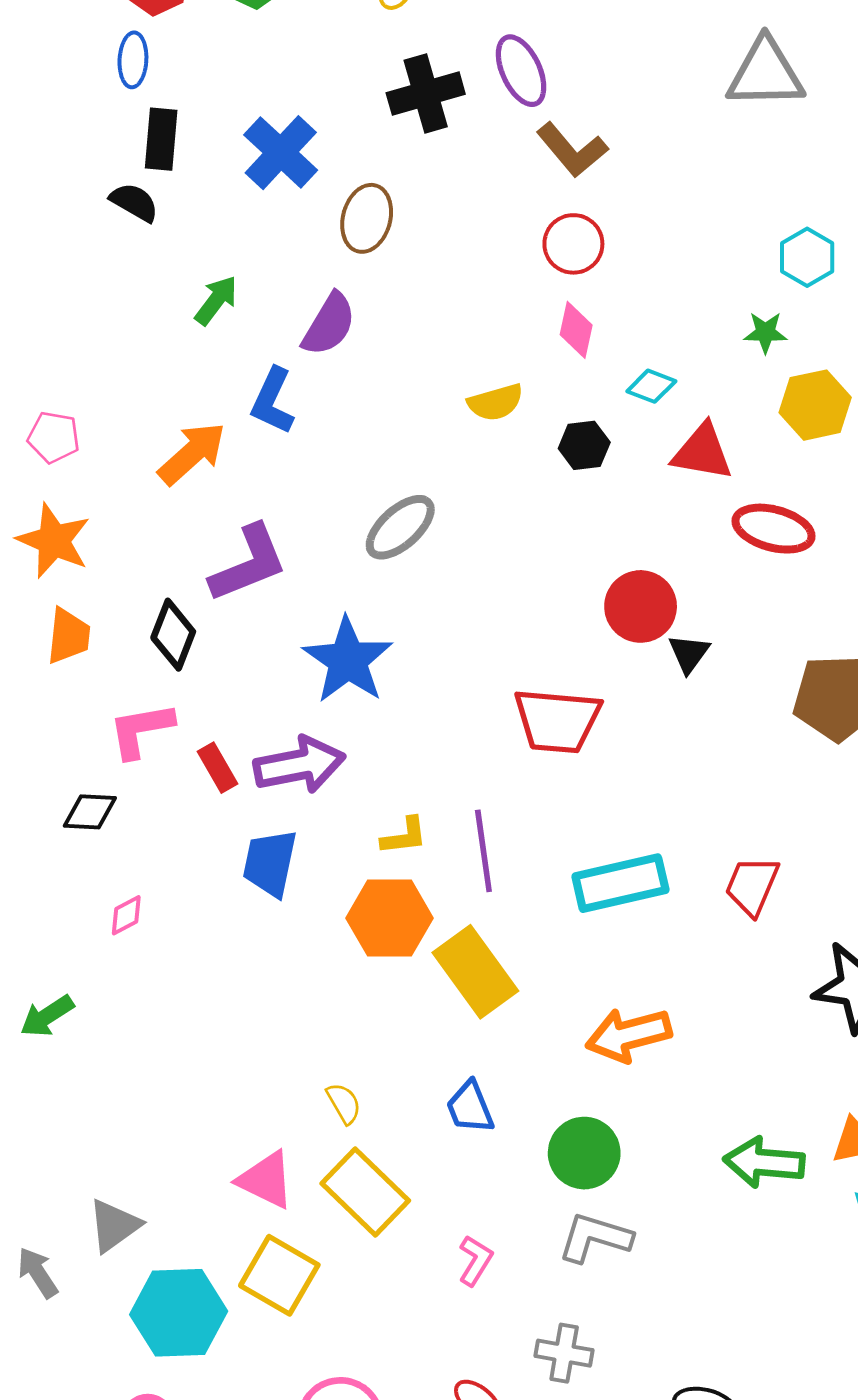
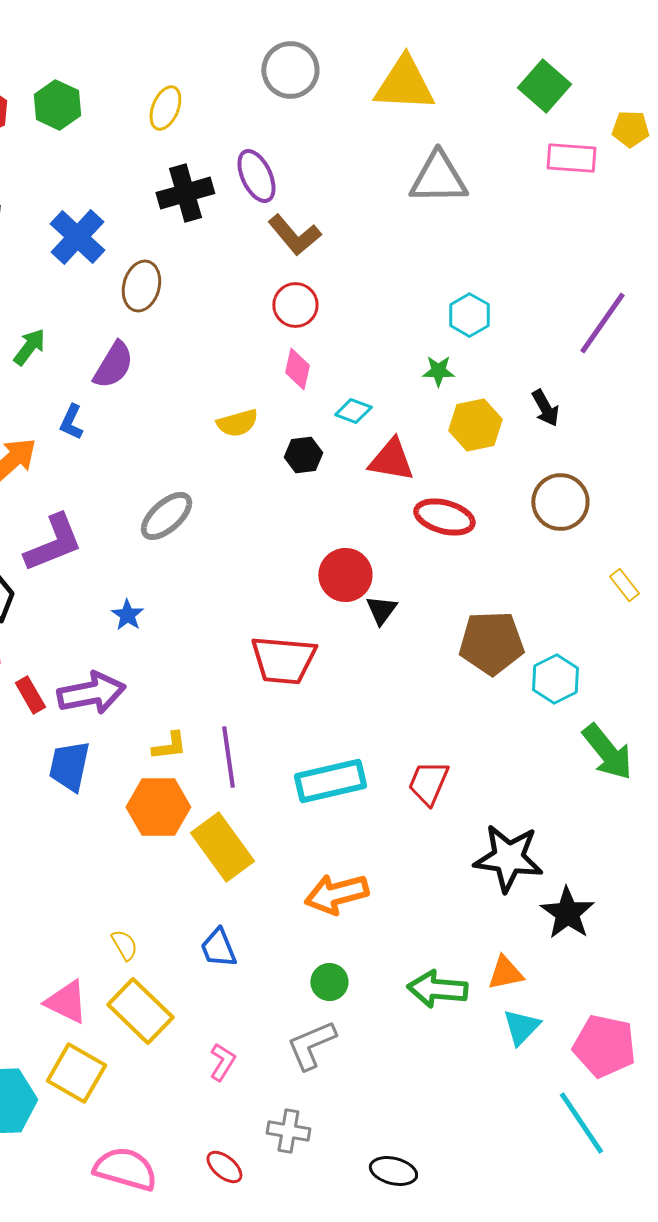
blue L-shape: (273, 401) -> (71, 422), size x0.7
blue star: (348, 660) -> (127, 615), size x0.5
green circle: (584, 1153) -> (329, 982), moved, size x0.7
gray L-shape: (595, 1238) -> (311, 1045), turned -40

